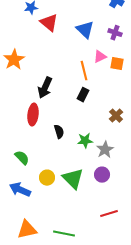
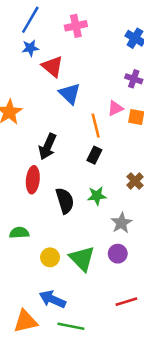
blue triangle: (85, 30) -> (70, 94), moved
black semicircle: (59, 132) -> (65, 201), size x1.5
green star: (85, 141) -> (97, 196), moved
green semicircle: (22, 158) -> (19, 233), turned -49
blue arrow: (20, 190) -> (52, 299), moved

